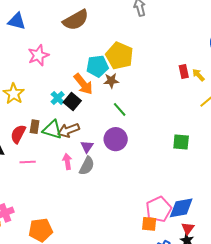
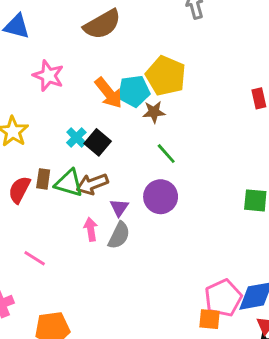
pink star: (38, 55) -> (48, 76), turned -30
orange arrow: (83, 84) -> (109, 93), moved
pink line: (28, 162) -> (35, 258), moved, turned 35

